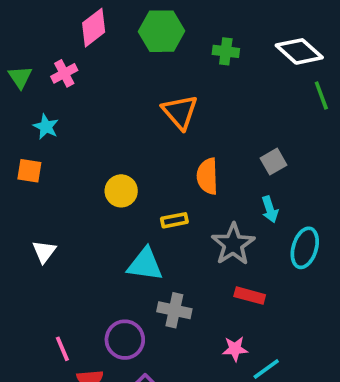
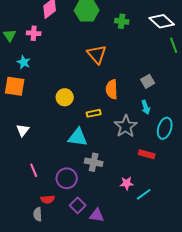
pink cross: (64, 73) -> (34, 33), turned 32
orange square: (29, 171) -> (15, 86), size x1.5
red rectangle: (250, 296) -> (147, 154), moved
pink line: (62, 349) -> (34, 170), moved

